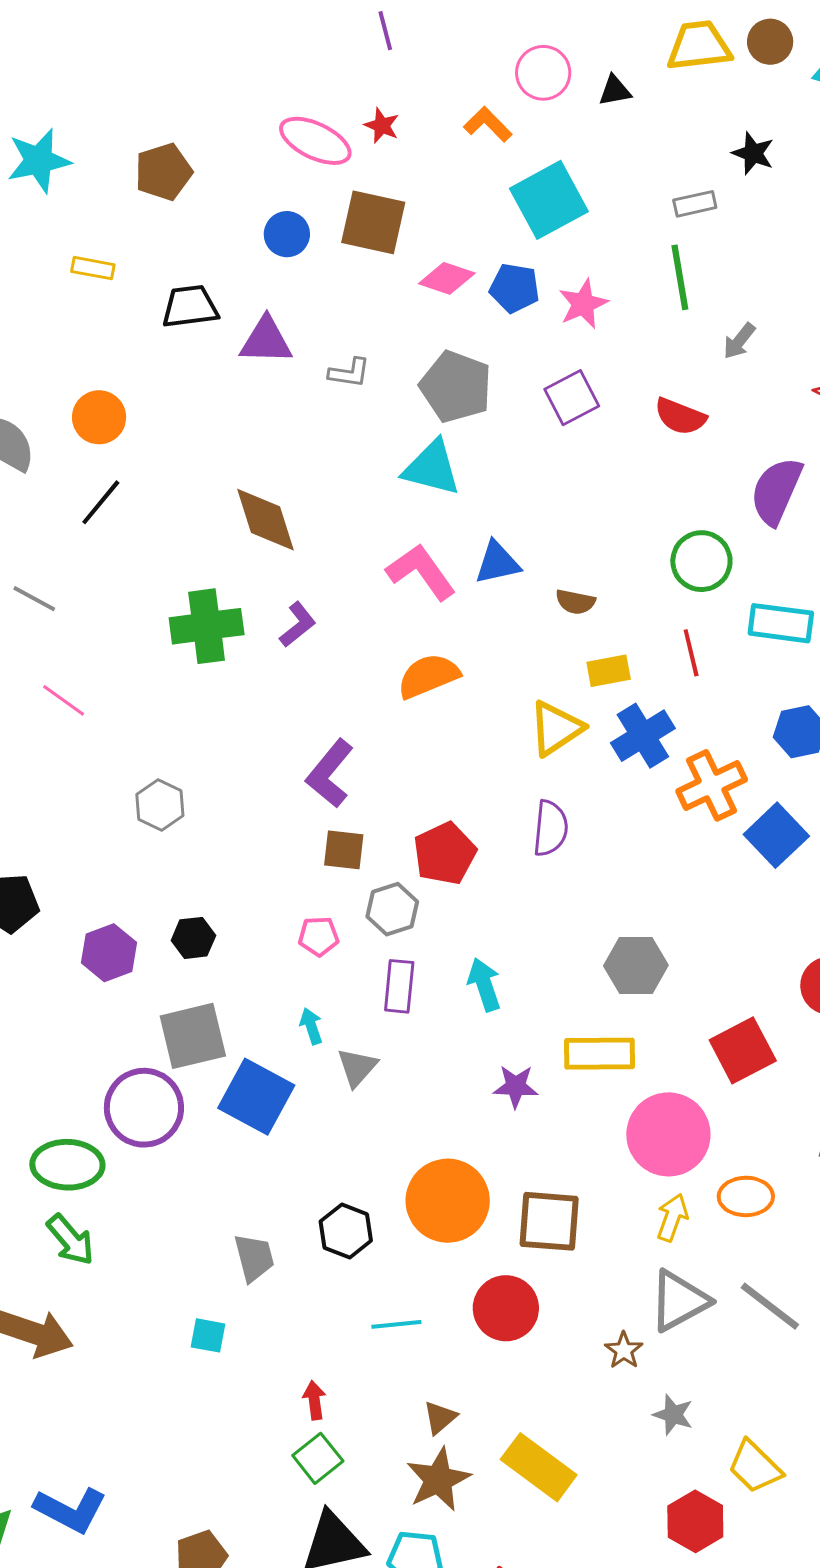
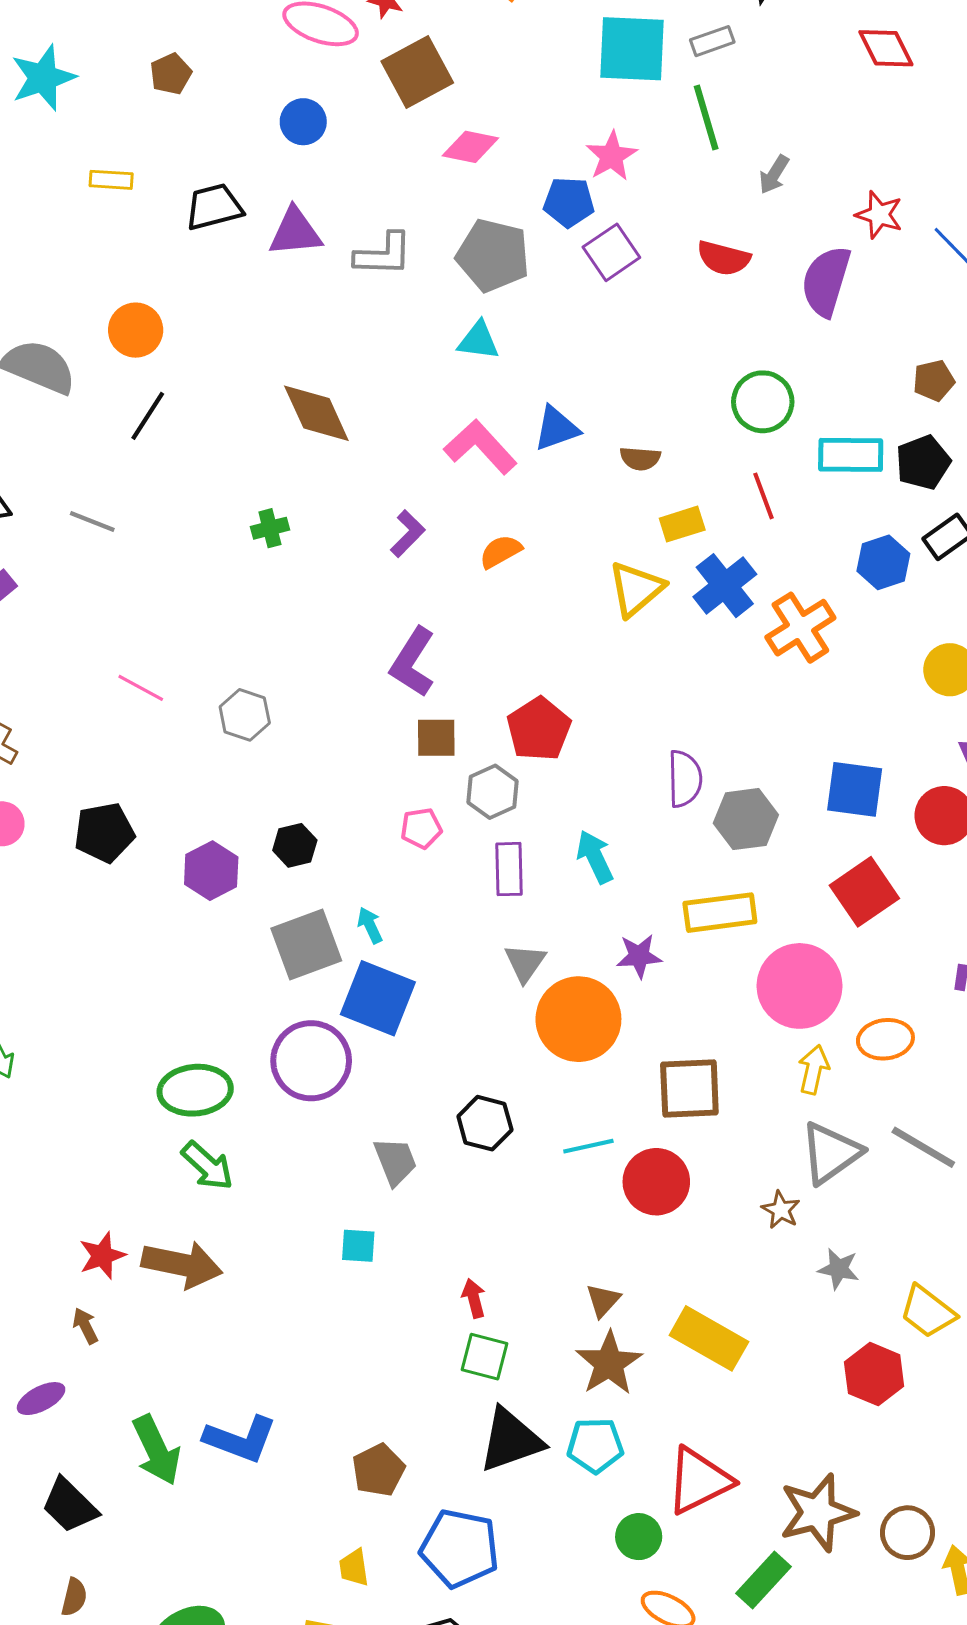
brown pentagon: (163, 172) -> (171, 74), size x0.7
cyan square: (549, 200) -> (632, 49), moved, turned 38
brown square: (373, 222) -> (417, 72), moved, turned -34
blue pentagon: (515, 288) -> (569, 202), moved
gray L-shape: (349, 373) -> (383, 254), size x1.4
cyan triangle: (432, 468) -> (479, 341), size x0.7
purple semicircle: (776, 491) -> (826, 281), moved
purple L-shape: (298, 625) -> (408, 534), moved
green cross: (207, 626) -> (270, 528), size x0.5
orange semicircle: (428, 676) -> (500, 551), size x0.7
pink line: (64, 700) -> (141, 688), moved
purple semicircle: (550, 828) -> (685, 779), moved
blue square: (776, 835) -> (855, 789), moved, turned -32
cyan arrow: (311, 1026) -> (370, 925), moved
gray triangle: (357, 1067) -> (525, 963), moved
purple circle: (144, 1108) -> (311, 1061), moved
orange circle: (448, 1201) -> (578, 1019), moved
cyan line: (396, 1324) -> (588, 1146), moved
green square: (318, 1458) -> (484, 1357), turned -30

